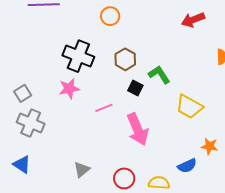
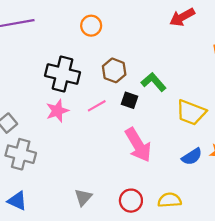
pink line: (104, 108) -> (97, 106), moved
blue semicircle: (187, 166) -> (192, 157), moved

